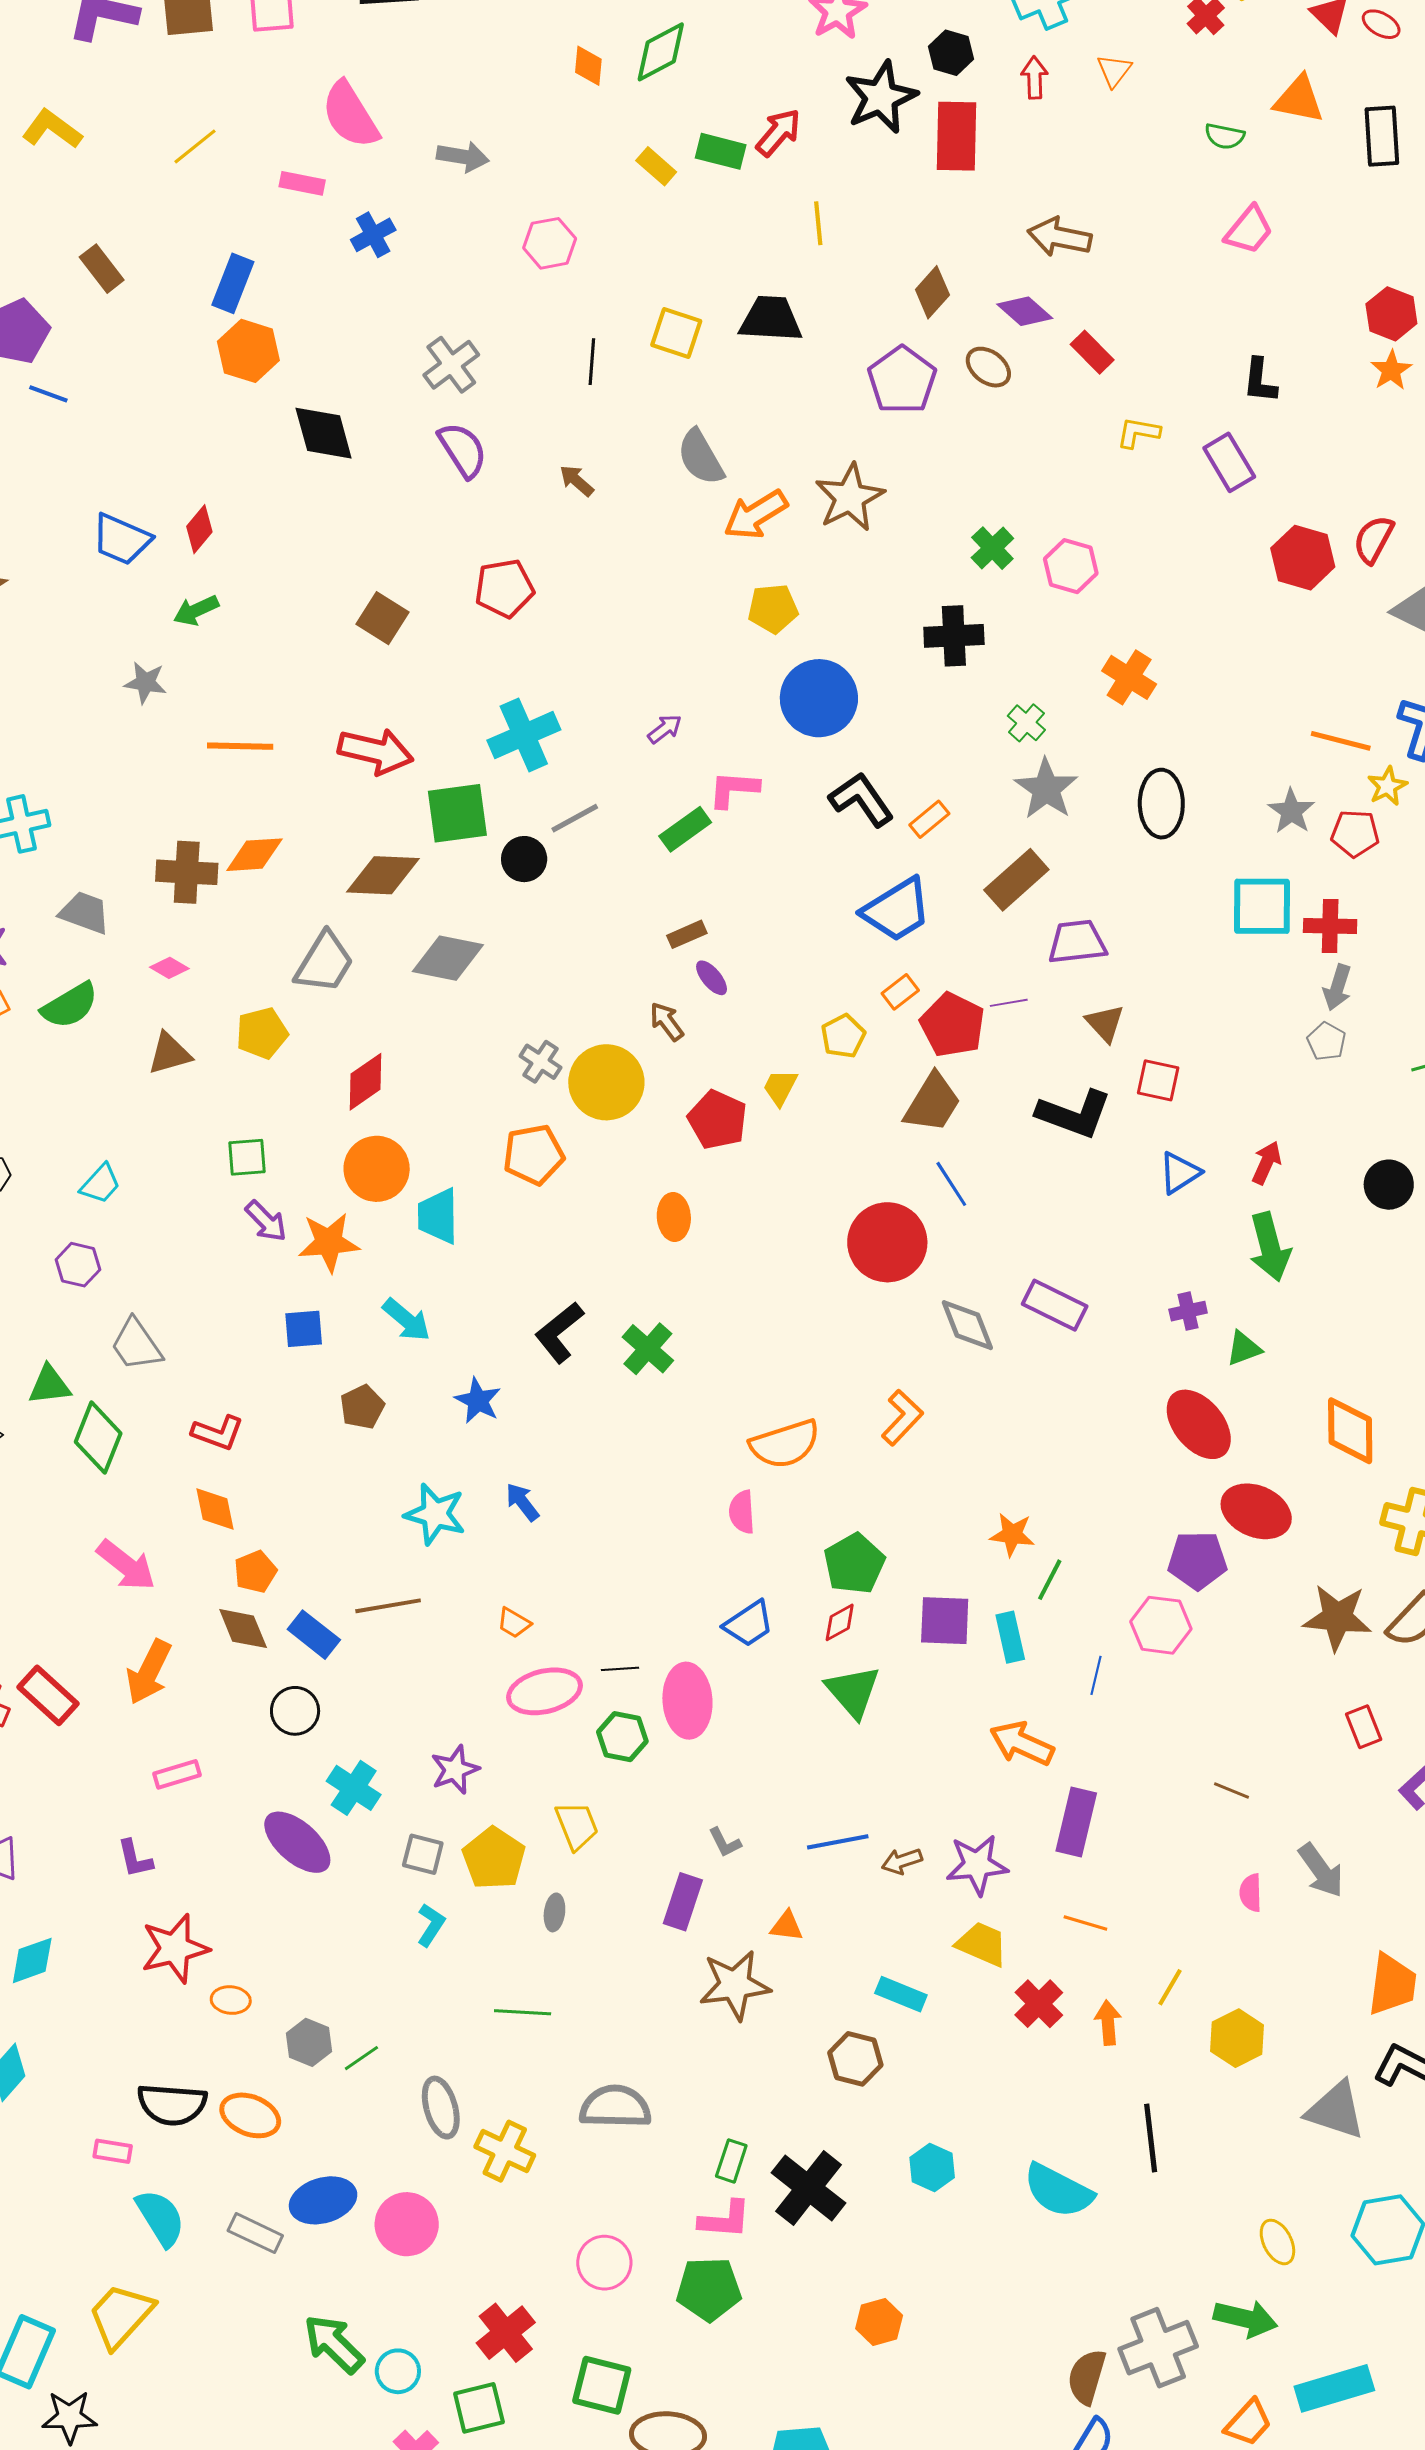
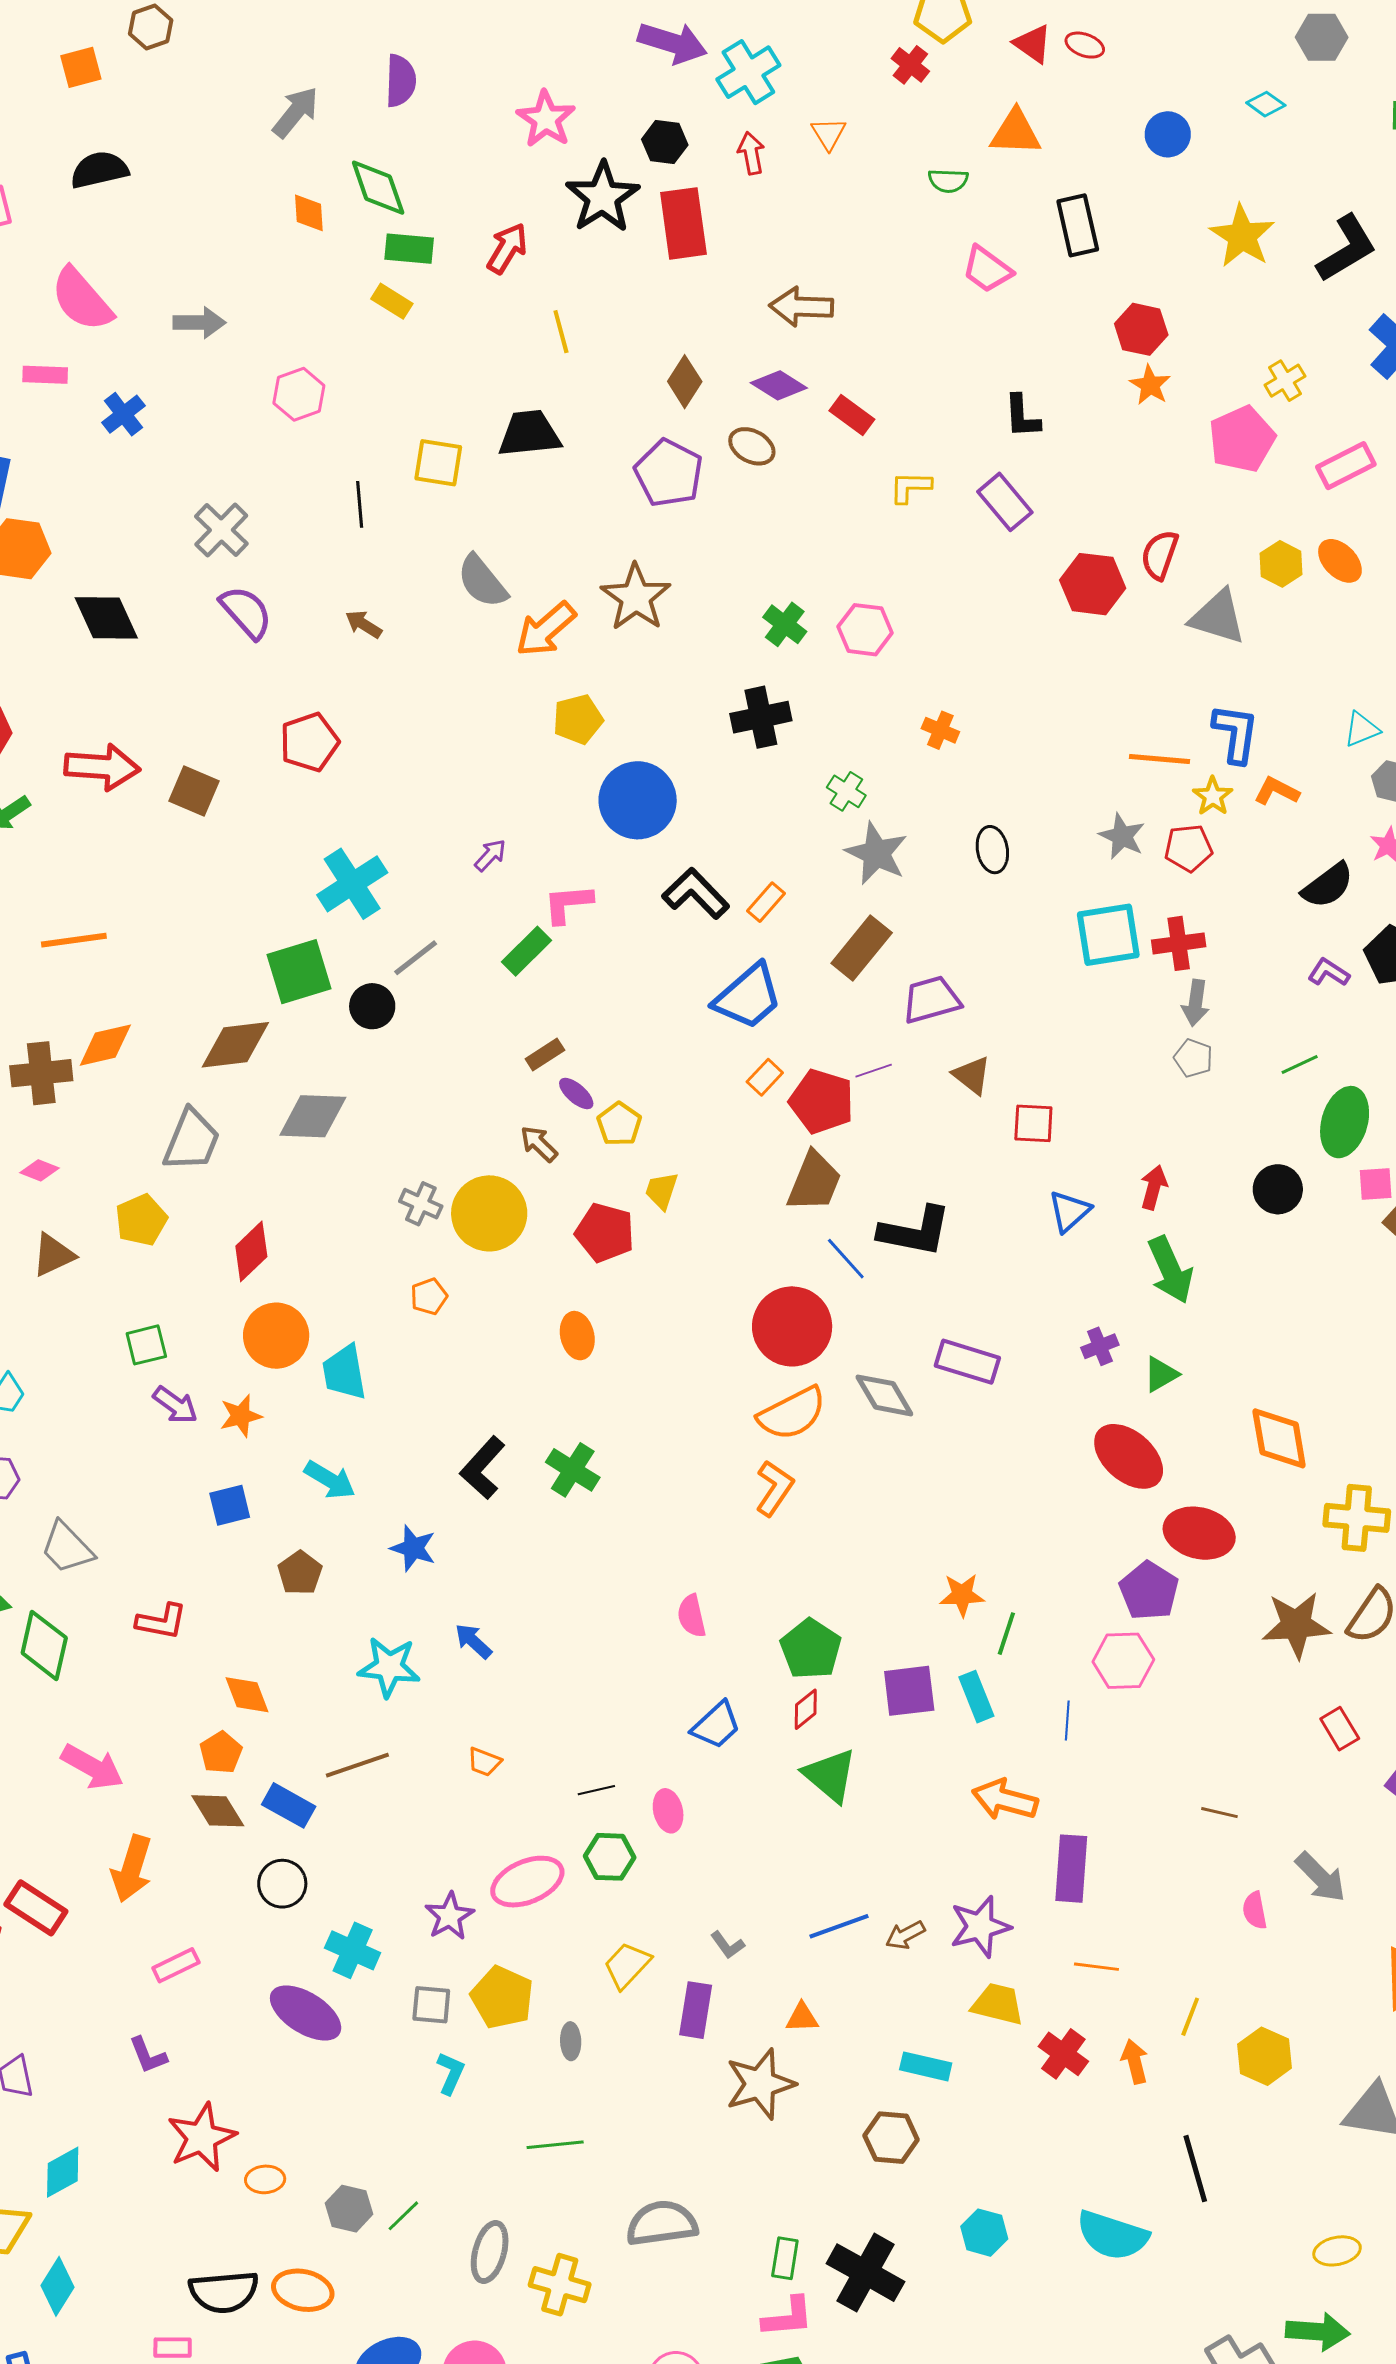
green diamond: (661, 52) -> (378, 188), turned -72
black rectangle: (1382, 136) -> (1078, 225), moved
green rectangle: (721, 151) -> (409, 249), moved
pink trapezoid: (1249, 230) -> (987, 269), turned 96
orange cross: (1129, 677) -> (940, 730), size x0.7
red arrow: (376, 751) -> (102, 767), moved
black ellipse: (1161, 804) -> (992, 850), size x0.7
yellow pentagon: (843, 1036) -> (619, 1124), moved
black L-shape: (1074, 1114) -> (915, 1231), moved
orange pentagon: (534, 1155) -> (429, 1296), size x0.6
orange star: (329, 1242) -> (241, 1416), size x0.7
orange L-shape: (902, 1418) -> (774, 1488), moved
orange semicircle: (785, 1444) -> (792, 1414), moved
orange diamond: (215, 1509) -> (247, 1695), moved
purple pentagon: (1197, 1560) -> (1149, 1591), turned -30
pink ellipse: (544, 1691) -> (527, 1882), moved
pink ellipse: (687, 1701) -> (668, 1811), size x0.6
yellow trapezoid: (577, 1826) -> (627, 1965), moved, turned -106
gray ellipse: (441, 2108) -> (490, 2252), turned 40
yellow ellipse: (1277, 2242) -> (1337, 2251), turned -66

